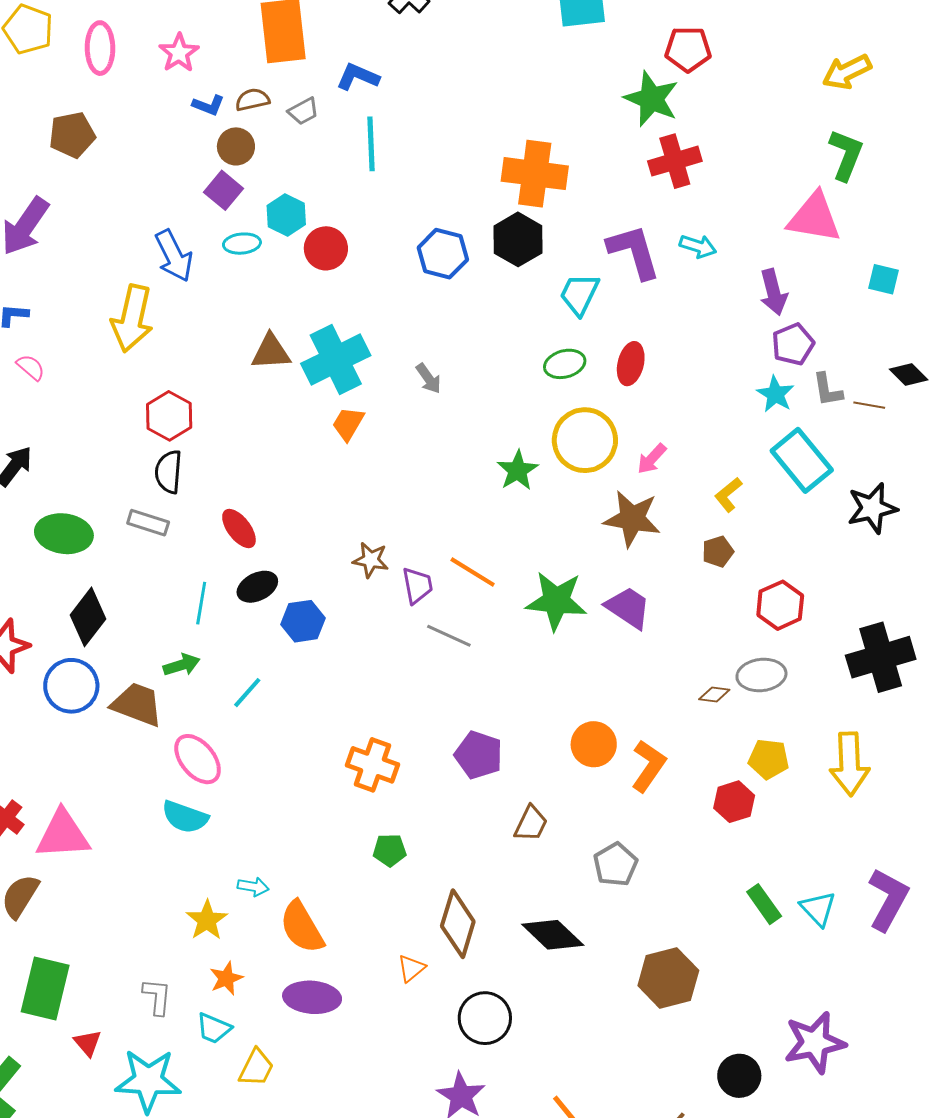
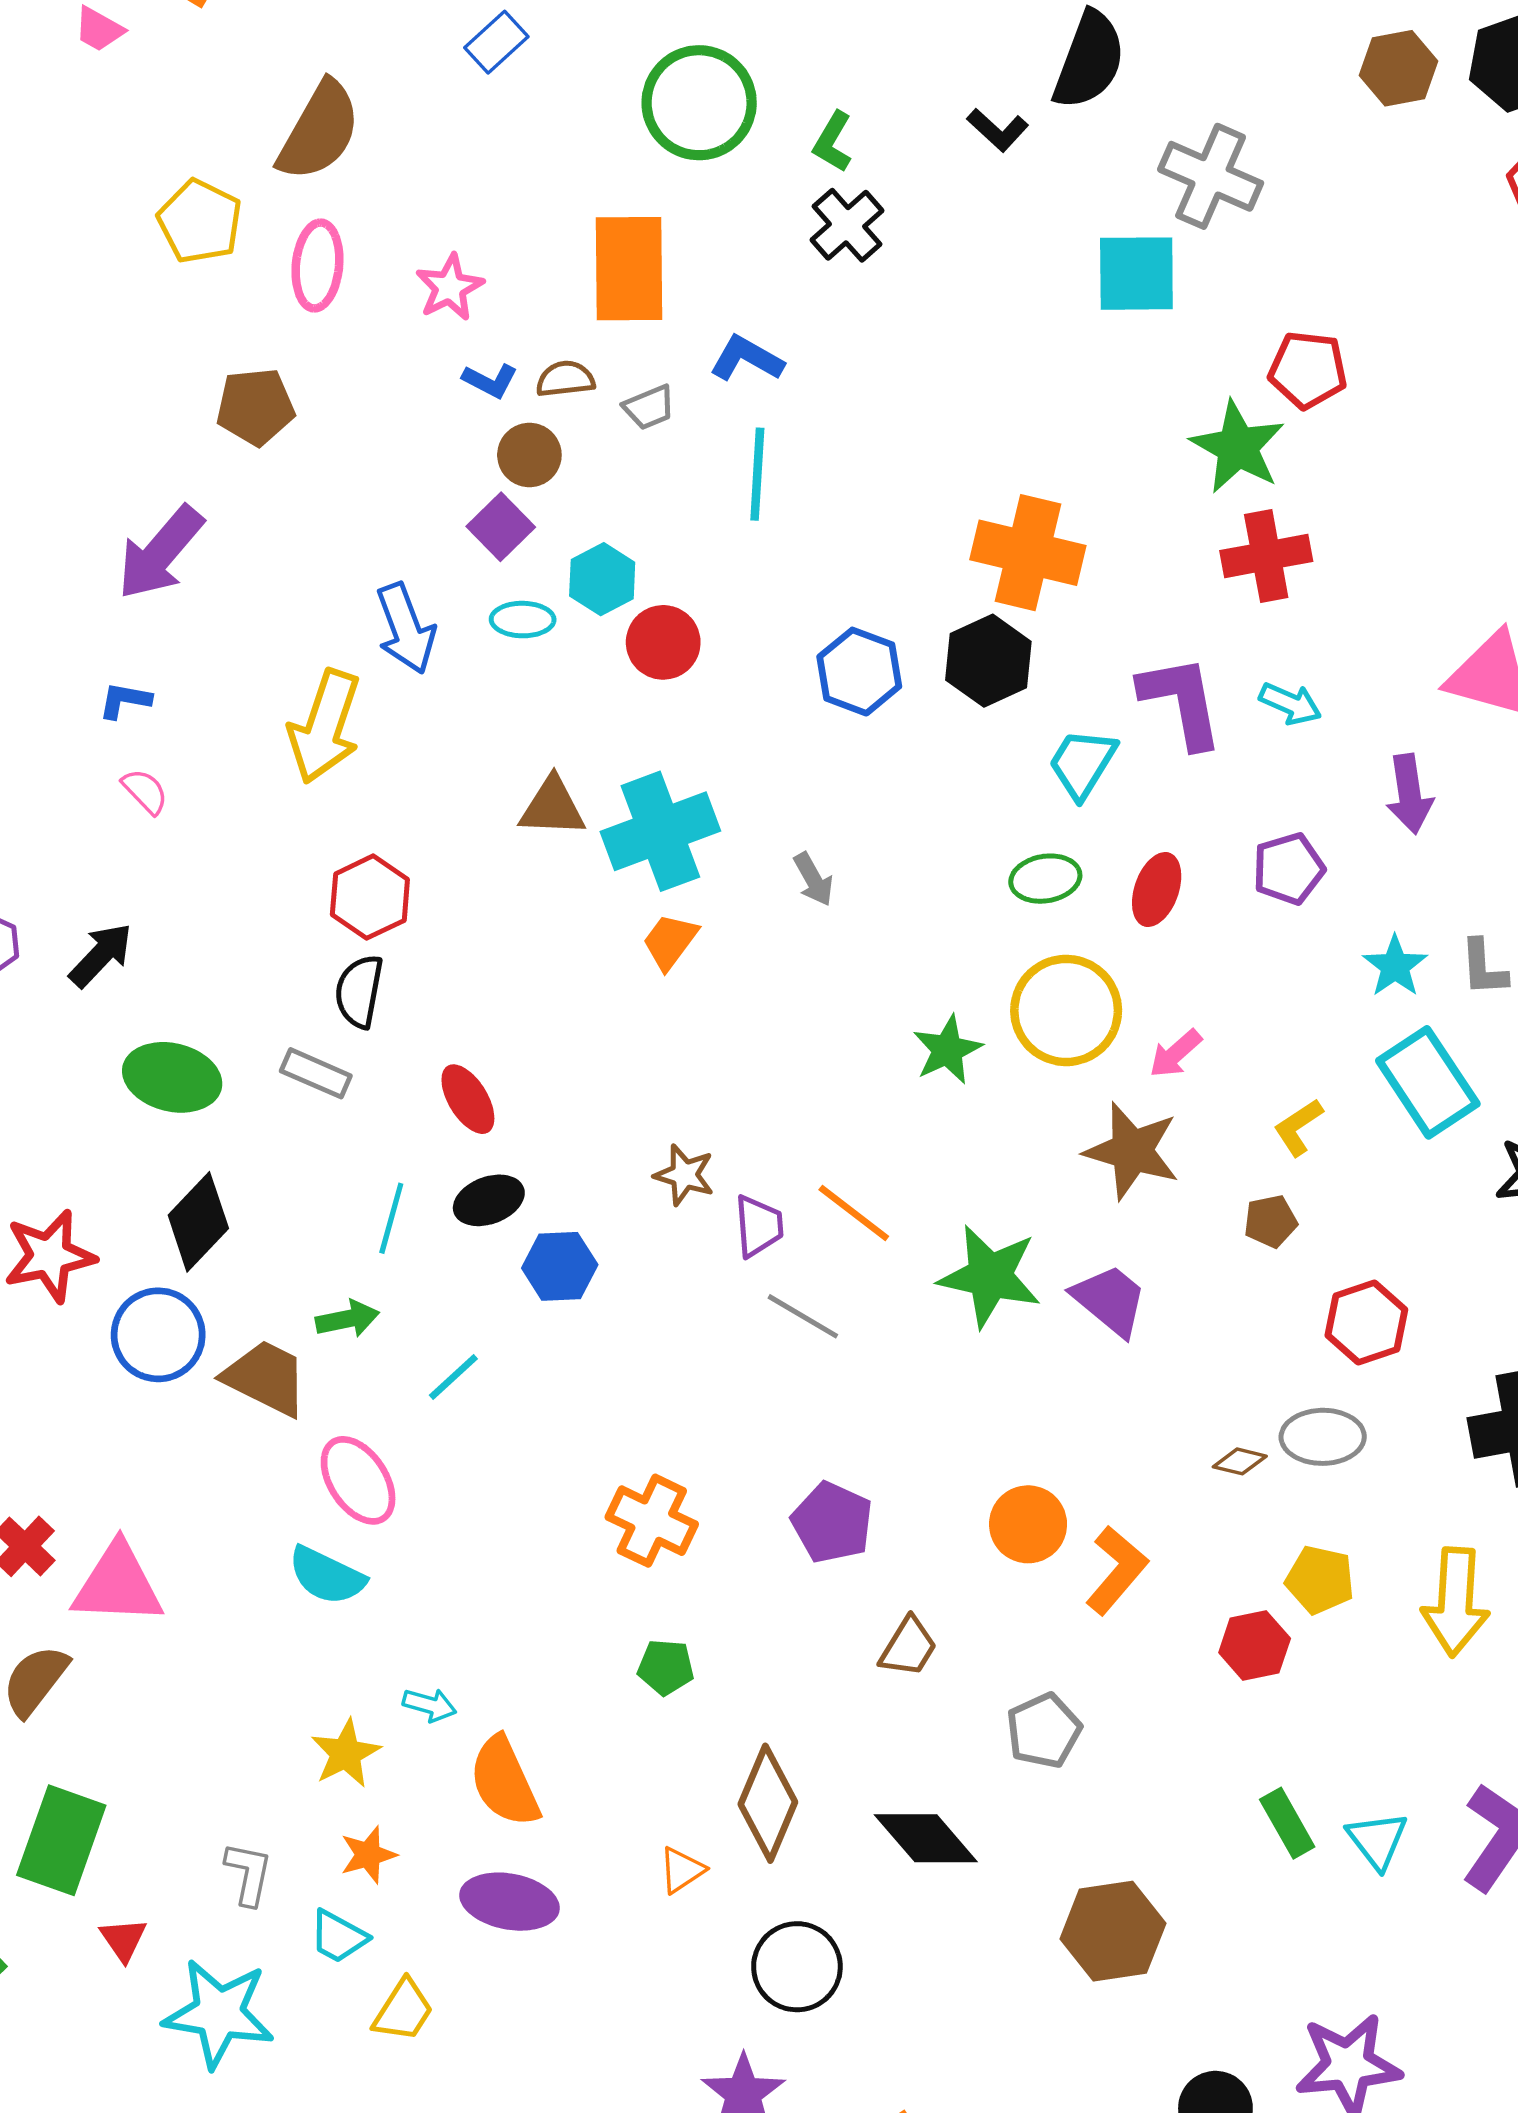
purple pentagon: (793, 344) -> (1289, 869), moved

